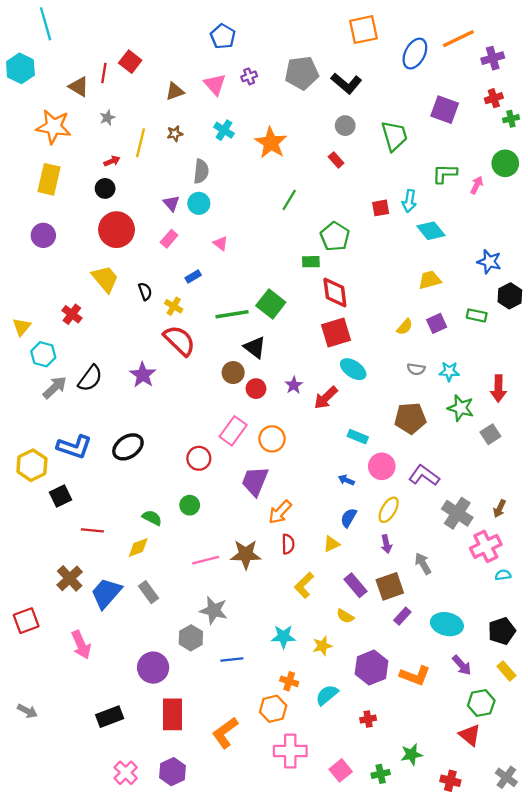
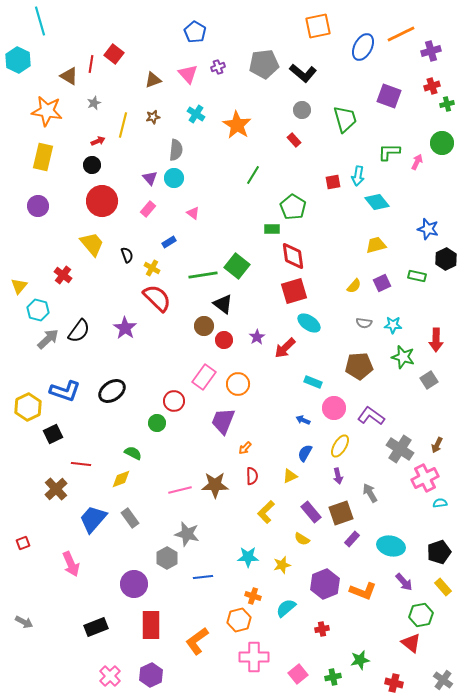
green circle: (190, 505) -> (157, 423), moved
orange arrow: (280, 512) -> (245, 448), size x0.6
brown cross: (70, 578) -> (56, 489), moved
red square: (26, 621) -> (23, 543), size x0.6

